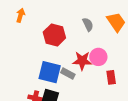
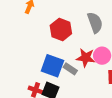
gray semicircle: (88, 24) -> (95, 23), size x1.5

